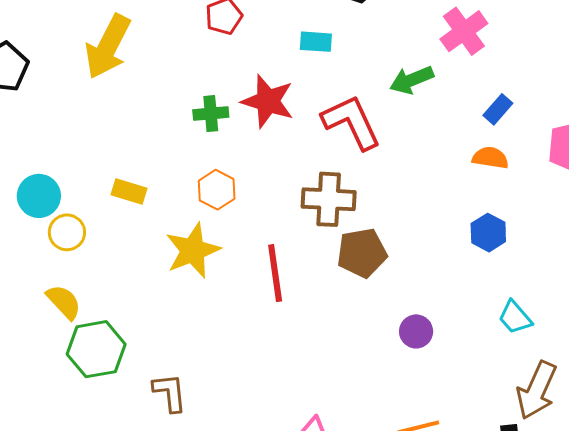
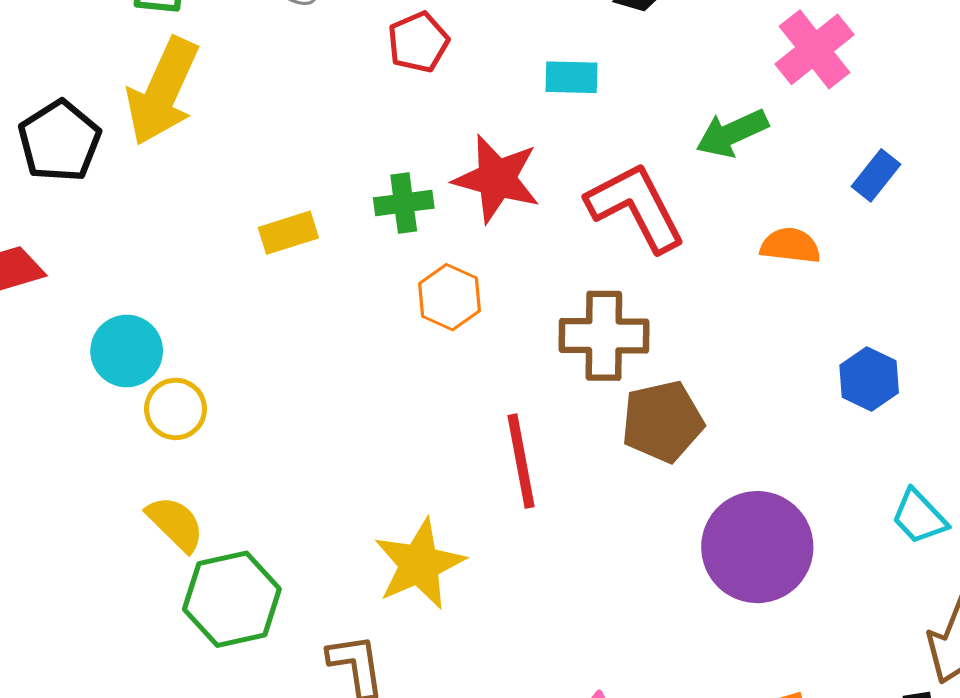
yellow arrow: (108, 47) -> (162, 91), moved
orange semicircle: (490, 158) -> (790, 246), moved
orange hexagon: (217, 190) -> (449, 297), moved
yellow rectangle: (129, 192) -> (288, 233), moved, turned -32
yellow star: (193, 250) -> (419, 564), moved
purple circle: (416, 331) -> (757, 547), size x2.0

